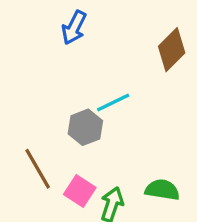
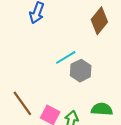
gray hexagon: (85, 127) -> (81, 71), moved

